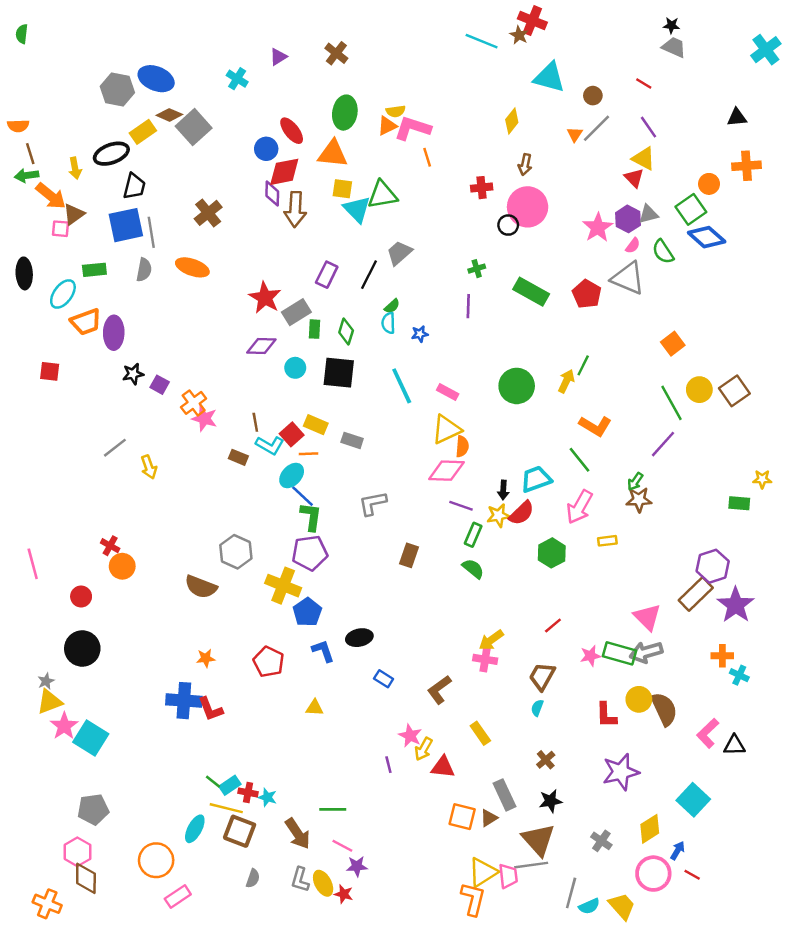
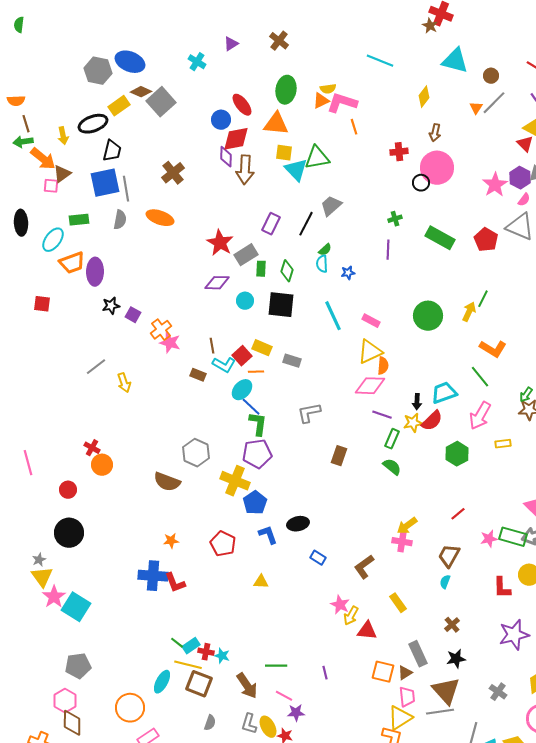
cyan line: (482, 41) -> (380, 61), moved
yellow triangle: (50, 702) -> (42, 577), turned -45
purple line: (388, 765) -> (325, 673), moved
pink trapezoid: (508, 876) -> (407, 697), moved

